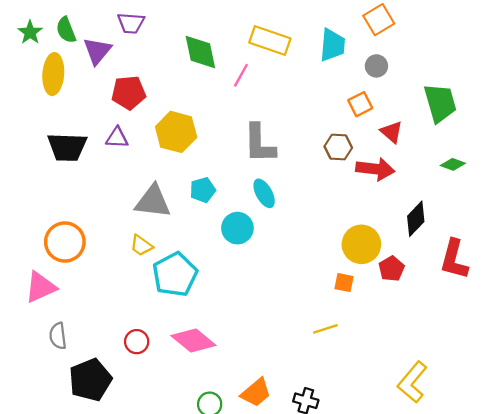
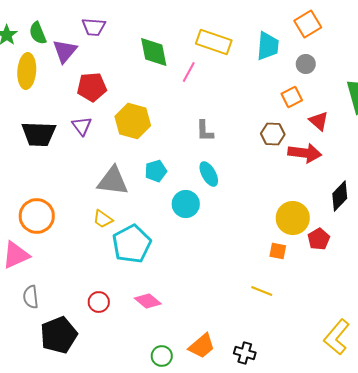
purple triangle: (117, 138) -> (82, 126), turned 50
gray L-shape: (259, 144) -> (205, 131), size x0.6
yellow line: (325, 329) -> (262, 291), turned 40
pink diamond: (193, 340) -> (148, 301), size x0.7

